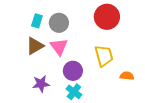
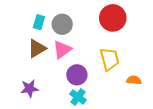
pink triangle: (59, 47) -> (62, 50), turned 30
purple star: (41, 84) -> (30, 89), moved

